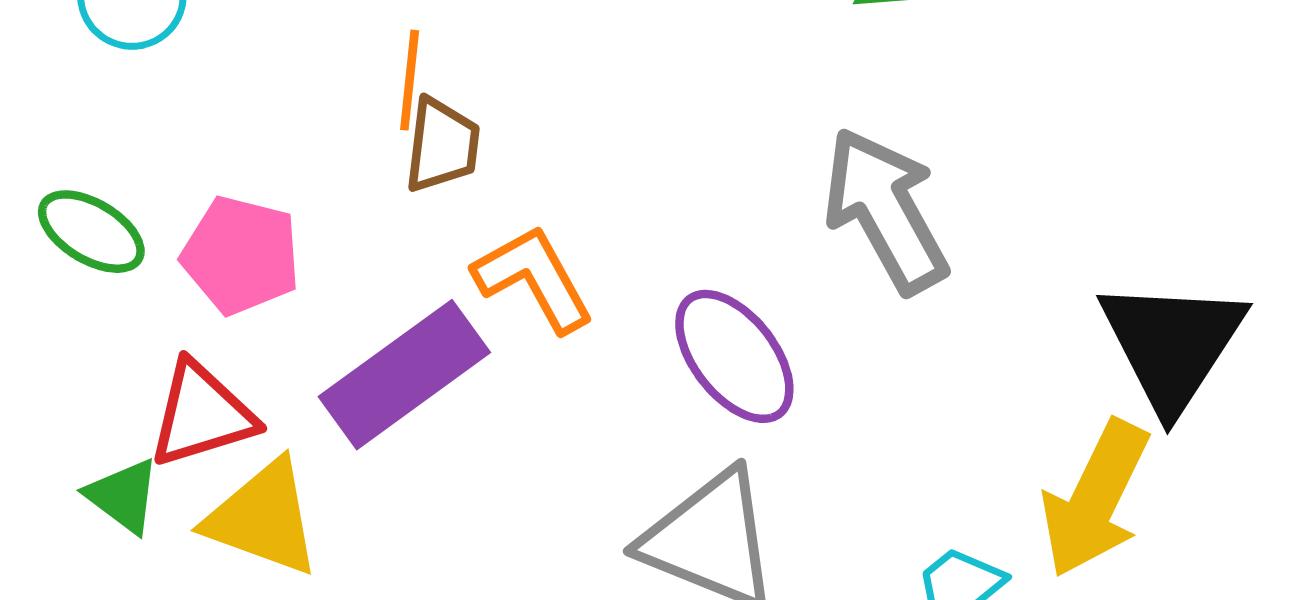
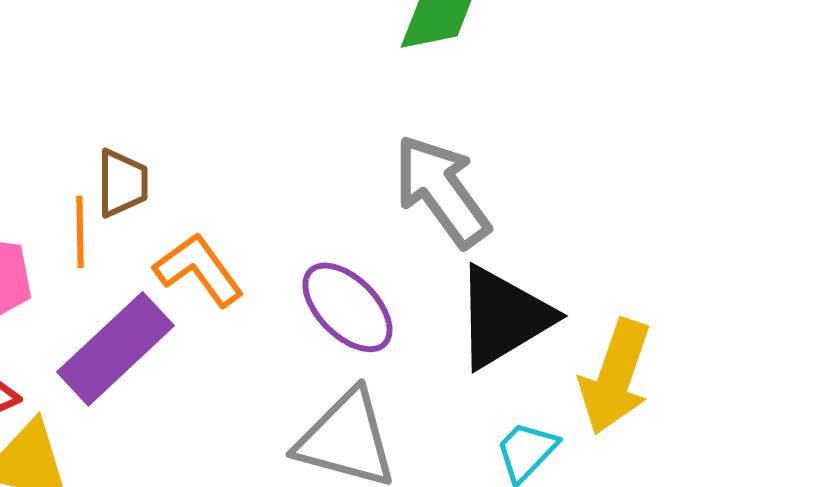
orange line: (410, 80) -> (80, 232), moved
black triangle: (1172, 344) -> (503, 317), moved, turned 33

